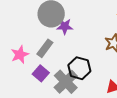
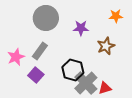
purple star: (65, 26) -> (81, 28), moved
gray cross: (66, 82) -> (86, 83), moved

